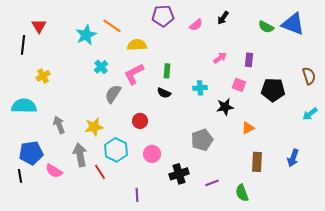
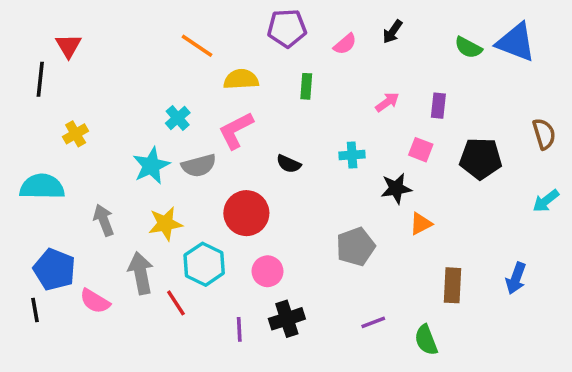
cyan star: (86, 35) -> (151, 166), moved
green rectangle: (167, 71) -> (306, 86), moved
gray semicircle: (113, 94) -> (199, 166), turned -138
red circle: (140, 121) -> (246, 213), size x1.6
orange triangle: (248, 128) -> (421, 224), moved
blue pentagon: (31, 153) -> (54, 269), turned 30
black cross: (179, 174) -> (287, 319), moved
purple line: (137, 195) -> (239, 329), moved

